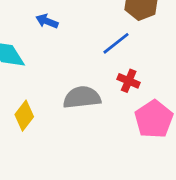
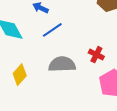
blue line: (116, 43) -> (52, 30), moved

